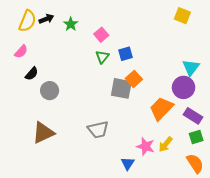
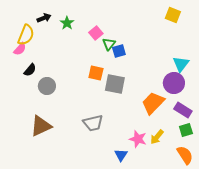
yellow semicircle: (27, 21) -> (26, 35), moved
green triangle: (102, 57) -> (109, 44), moved
orange square: (134, 79) -> (96, 73), moved, turned -35

